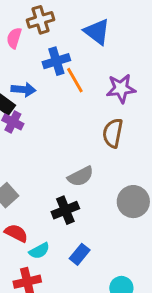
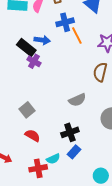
black cross: (65, 210) -> (70, 132), moved
cyan semicircle: (39, 251) -> (53, 159), moved

